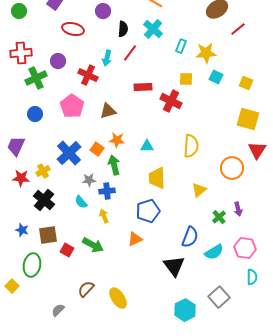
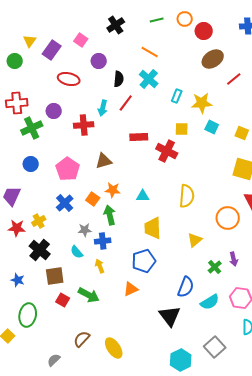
red cross: (88, 75) -> (84, 125), turned -30
pink pentagon: (72, 106) -> (68, 169), moved
blue cross: (69, 153) -> (65, 203), size x0.7
brown square: (48, 235) -> (55, 276), moved

